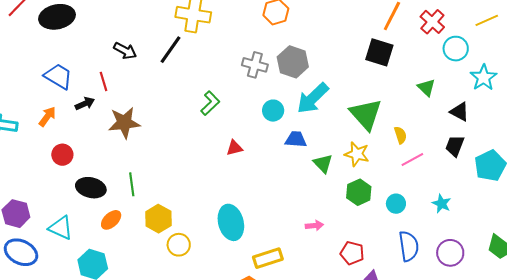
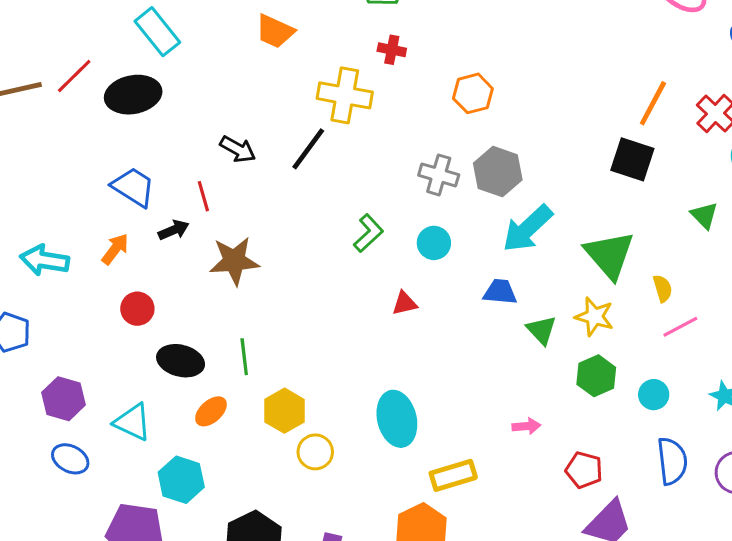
cyan circle: (273, 111) -> (434, 243), moved
blue ellipse: (21, 252) -> (70, 459), size x0.7

